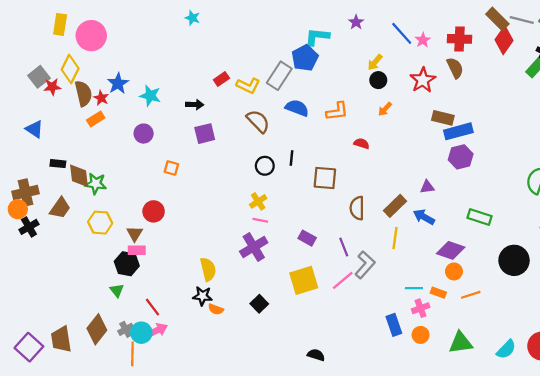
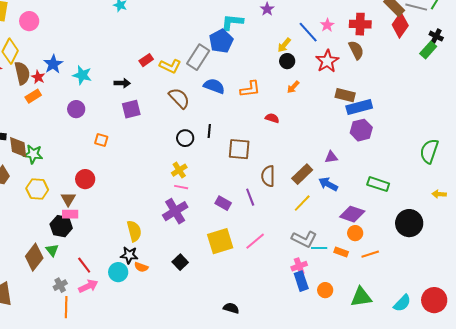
blue line: (402, 33) -> (308, 32), moved
pink circle: (91, 36) -> (29, 21), size x0.7
yellow line: (395, 238) -> (302, 203), turned 36
purple line: (344, 247) -> (250, 197), moved
gray L-shape: (365, 265) -> (304, 239), moved, turned 75
pink cross: (421, 308) -> (299, 266), moved
brown diamond: (97, 329) -> (34, 257), moved
cyan circle: (141, 333) -> (118, 272), moved

